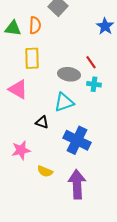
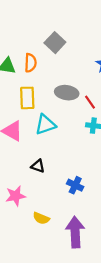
gray ellipse: (69, 74) -> (67, 93), moved
cyan triangle: (64, 102) -> (45, 125), moved
blue cross: (77, 140) -> (75, 185), size x0.6

